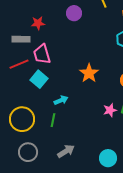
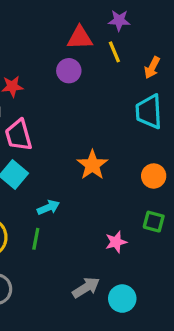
pink star: (110, 110) -> (116, 242), moved
gray arrow: (66, 151) -> (86, 288), moved

